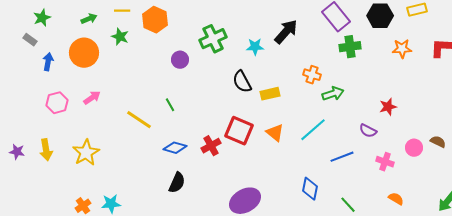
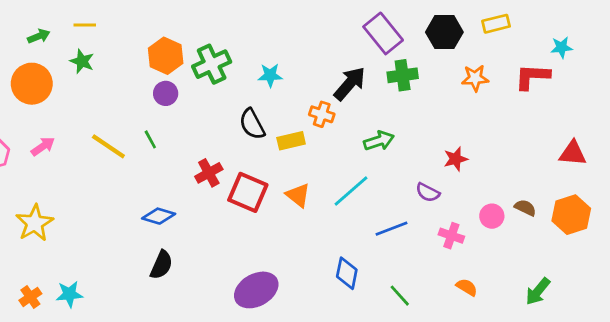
orange hexagon: (155, 20) -> (166, 56), moved
black arrow: (286, 32) -> (350, 84), moved
orange cross: (312, 75) -> (322, 114), moved
green line: (170, 105) -> (150, 139), moved
yellow line: (139, 120) -> (108, 146), moved
red cross: (211, 146) -> (209, 173), moved

